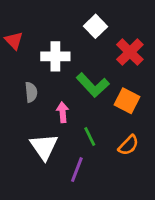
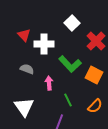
red triangle: (14, 41) -> (24, 35), moved
gray semicircle: (31, 92) -> (27, 69), turned -64
white triangle: (44, 147) -> (24, 107), moved

